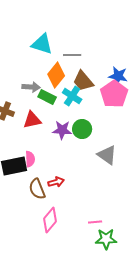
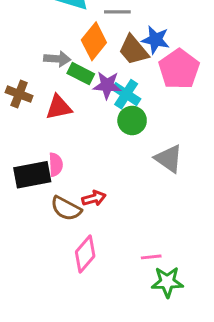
blue star: (118, 76) -> (156, 40), moved
cyan cross: (72, 96) -> (126, 94), moved
purple star: (62, 130) -> (107, 85), moved
brown semicircle: (37, 189) -> (66, 209), turned -40

